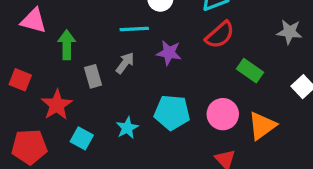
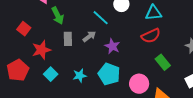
cyan line: (134, 29) -> (101, 18), turned 30
green arrow: (67, 45) -> (58, 16), turned 138
purple star: (169, 53) -> (112, 46), moved
red pentagon: (29, 147) -> (18, 70), turned 30

